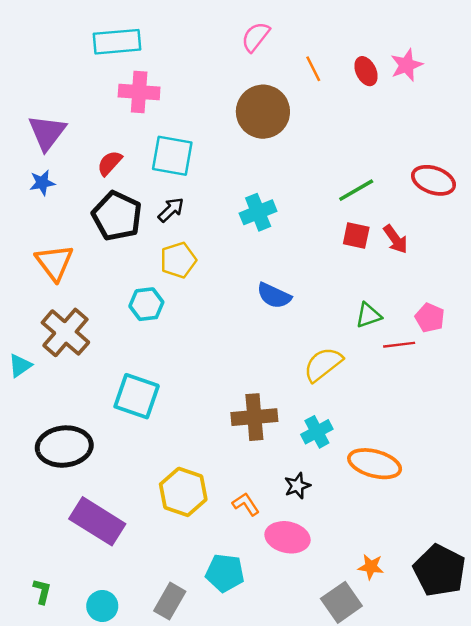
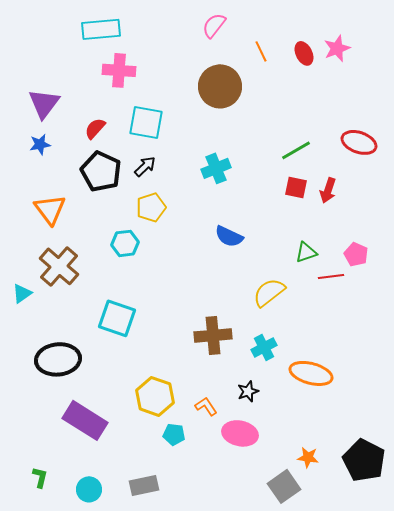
red arrow: (395, 239) -> (328, 190), turned 55
cyan pentagon: (225, 573) -> (174, 434), moved, size x0.7
gray rectangle: (170, 601) -> (144, 485), turned 48

